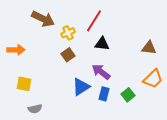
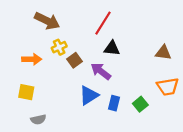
yellow cross: (68, 33) -> (59, 47), moved
orange arrow: (16, 50) -> (32, 59), moved
purple arrow: (101, 72) -> (101, 71), moved
orange trapezoid: (153, 79) -> (168, 87), turned 35

